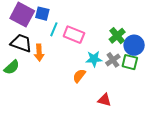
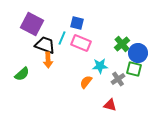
blue square: (42, 14) -> (77, 23), moved
black trapezoid: (21, 43) -> (45, 45), moved
gray cross: (113, 60) -> (118, 79), moved

